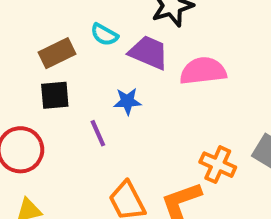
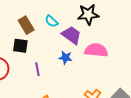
brown rectangle: (57, 53) -> (26, 25), turned 72
blue star: (127, 101) -> (65, 58), moved

